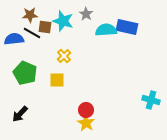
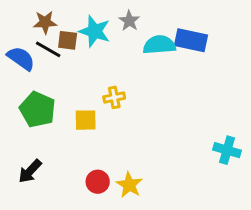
blue semicircle: (14, 39) -> (21, 58), turned 42
yellow cross: (64, 56) -> (114, 97), moved, turned 32
red circle: (86, 110) -> (98, 182), moved

